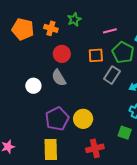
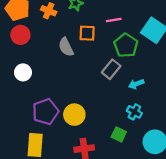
red circle: (62, 54) -> (20, 35), moved
orange square: (96, 55) -> (87, 33), moved
gray semicircle: (59, 78) -> (66, 47), moved

